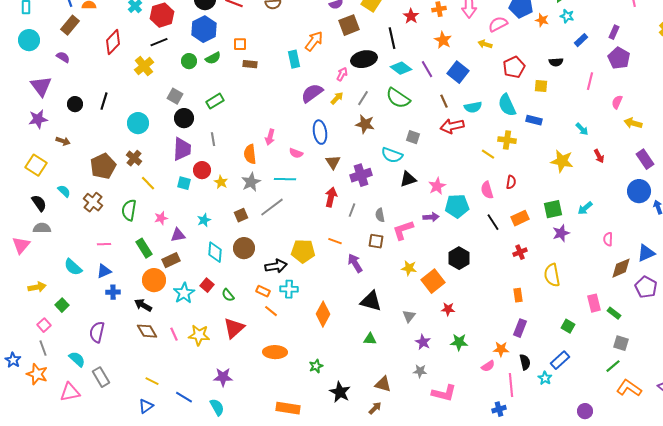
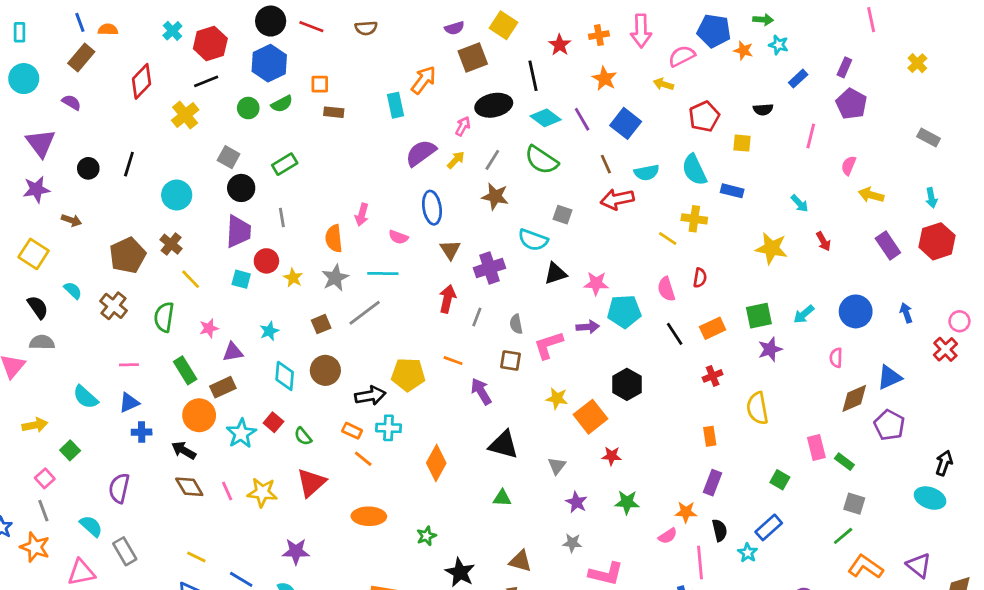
pink star: (437, 186) -> (596, 283), turned 30
blue circle: (639, 191) -> (856, 311), moved

